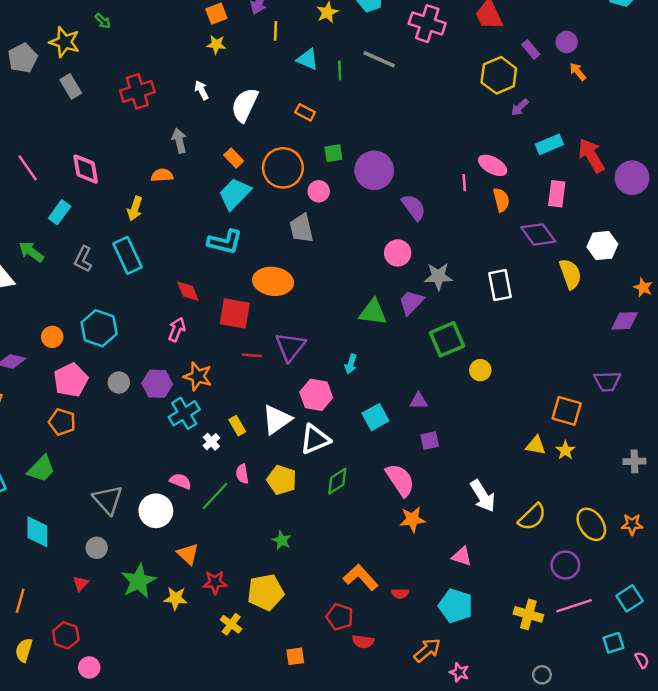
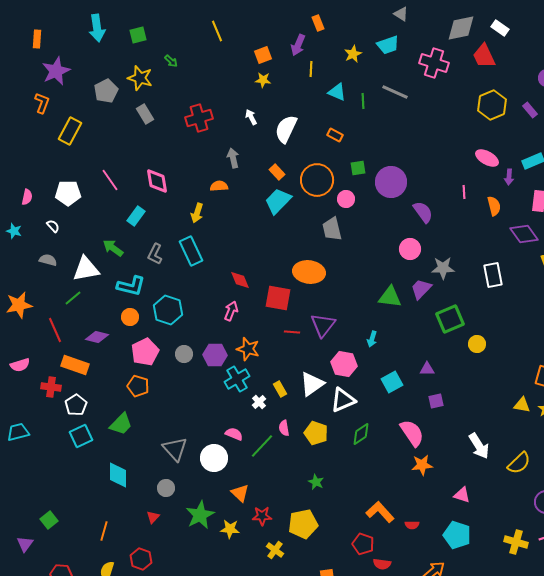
purple rectangle: (531, 49) -> (530, 110), moved
purple arrow: (520, 107) -> (509, 177), moved, turned -42
pink ellipse: (493, 165) -> (487, 158), moved
cyan L-shape: (225, 242) -> (131, 286), moved

